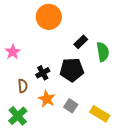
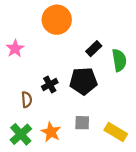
pink star: (13, 52) -> (15, 49), moved
orange star: (47, 99) -> (51, 132), moved
gray square: (71, 106) -> (82, 123), turned -32

